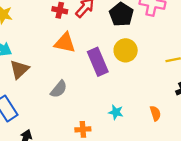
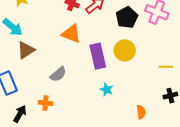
cyan star: (116, 112) -> (107, 90), moved
orange cross: (83, 129) -> (45, 103), moved

